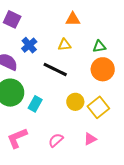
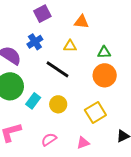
purple square: (12, 19) -> (42, 14), moved, turned 30
yellow circle: (75, 102) -> (58, 104), moved

